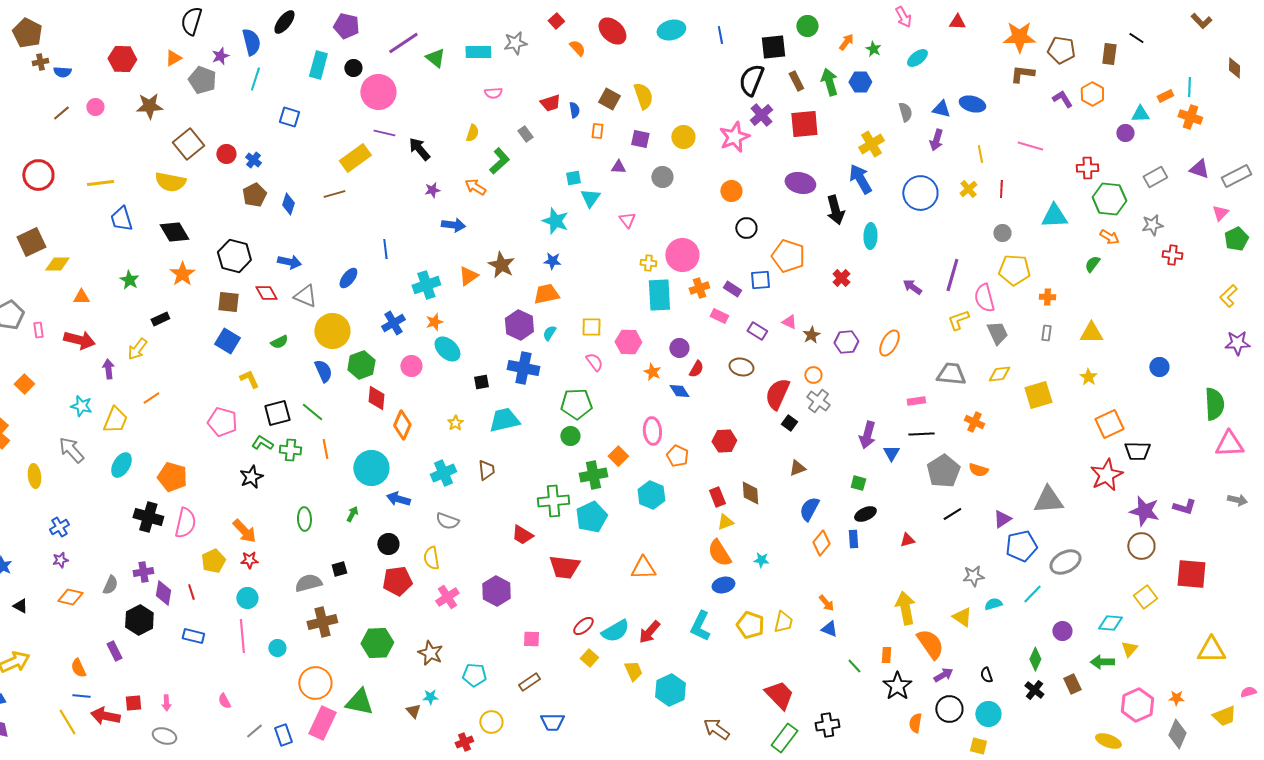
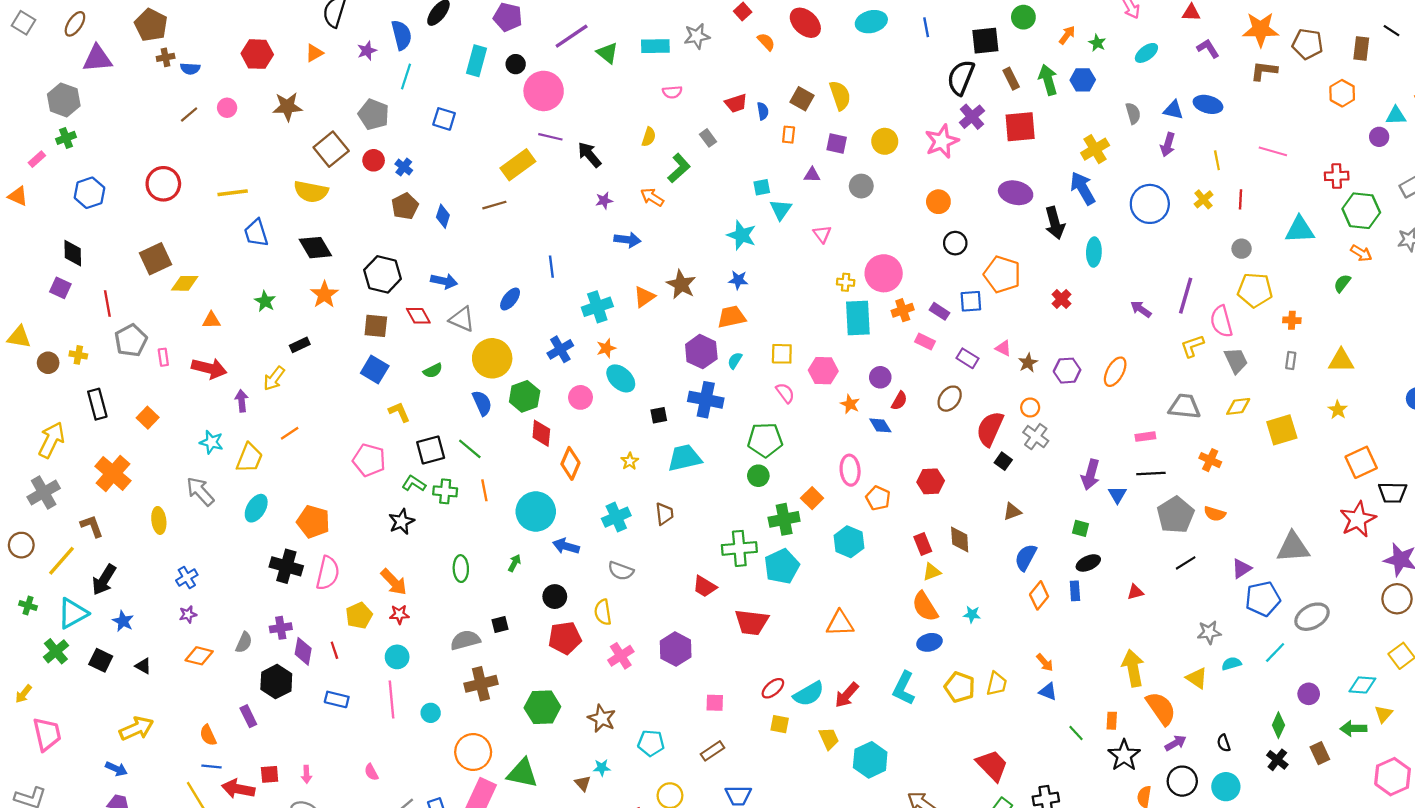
gray pentagon: (202, 80) -> (374, 114), moved
purple L-shape: (1062, 99) -> (1208, 48), moved
brown ellipse: (741, 367) -> (950, 399), turned -65
yellow square: (589, 658) -> (780, 724), turned -30

